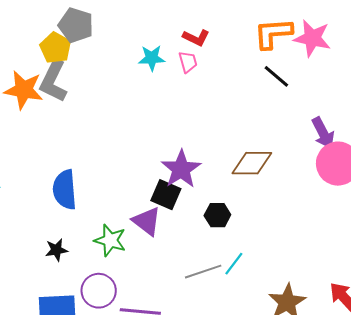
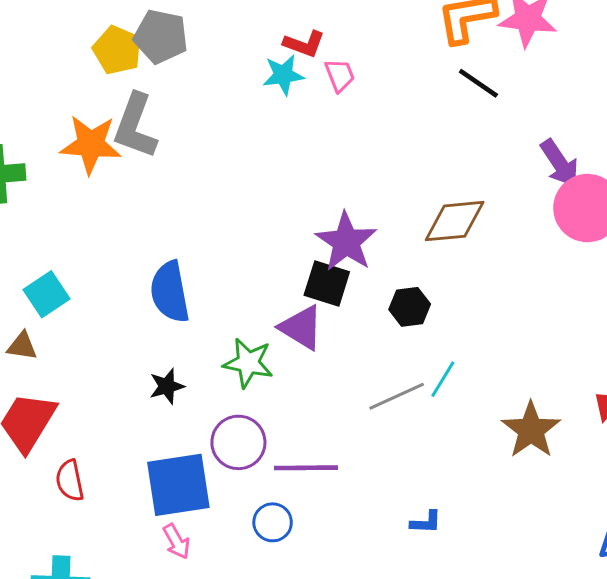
red L-shape: (196, 38) -> (304, 44), moved
yellow pentagon: (55, 48) -> (117, 50), moved

